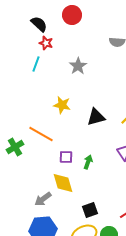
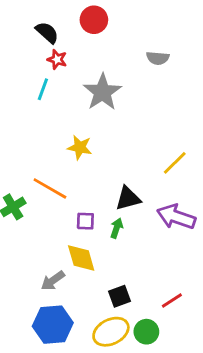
gray star: (78, 66) -> (102, 92), size x1.5
black triangle: (96, 117) -> (128, 198), moved

